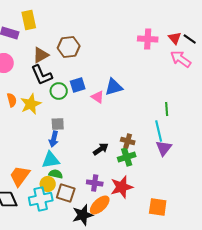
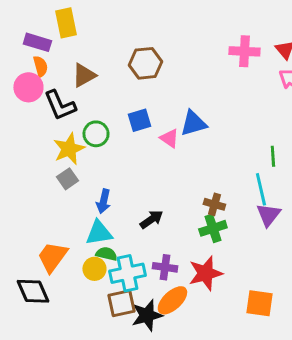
brown hexagon: (69, 47) -> (145, 63), moved
black L-shape: (42, 75) -> (60, 105), moved
green circle: (59, 91) -> (96, 134), moved
orange semicircle: (12, 100) -> (40, 66), moved
gray square: (58, 124) -> (67, 179), moved, turned -32
black arrow: (101, 149) -> (151, 219), moved
brown square: (66, 193) -> (121, 303), moved, turned -30
cyan cross: (41, 199) -> (127, 273), moved

